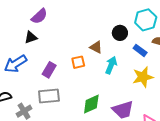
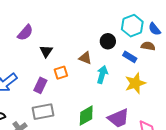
black triangle: (31, 37) -> (46, 51), moved, turned -32
orange square: (78, 62) -> (61, 73), moved

